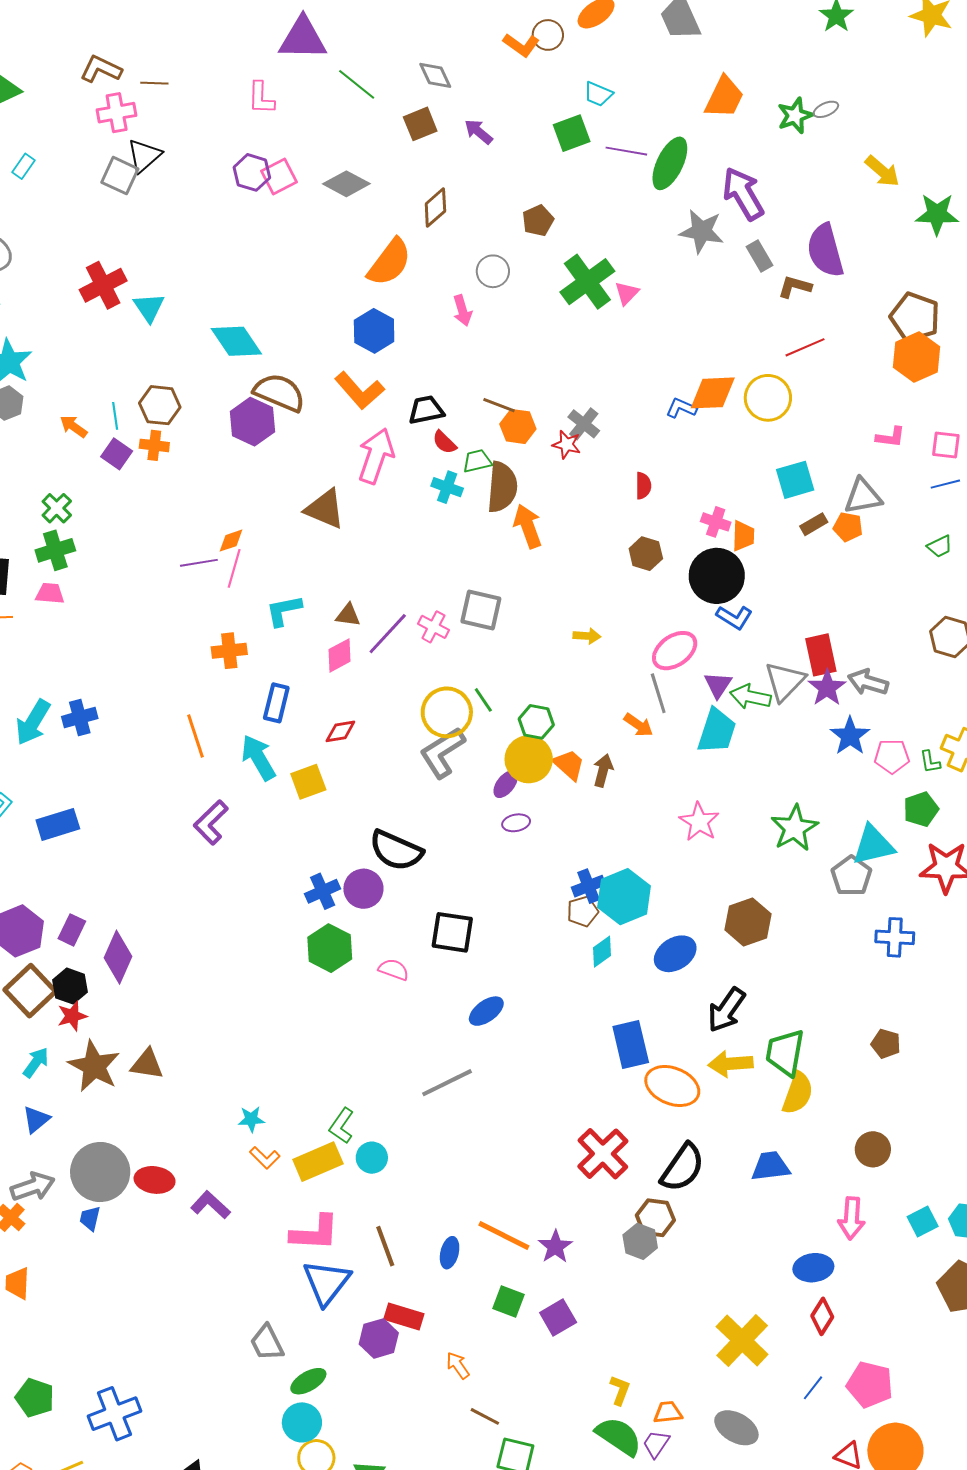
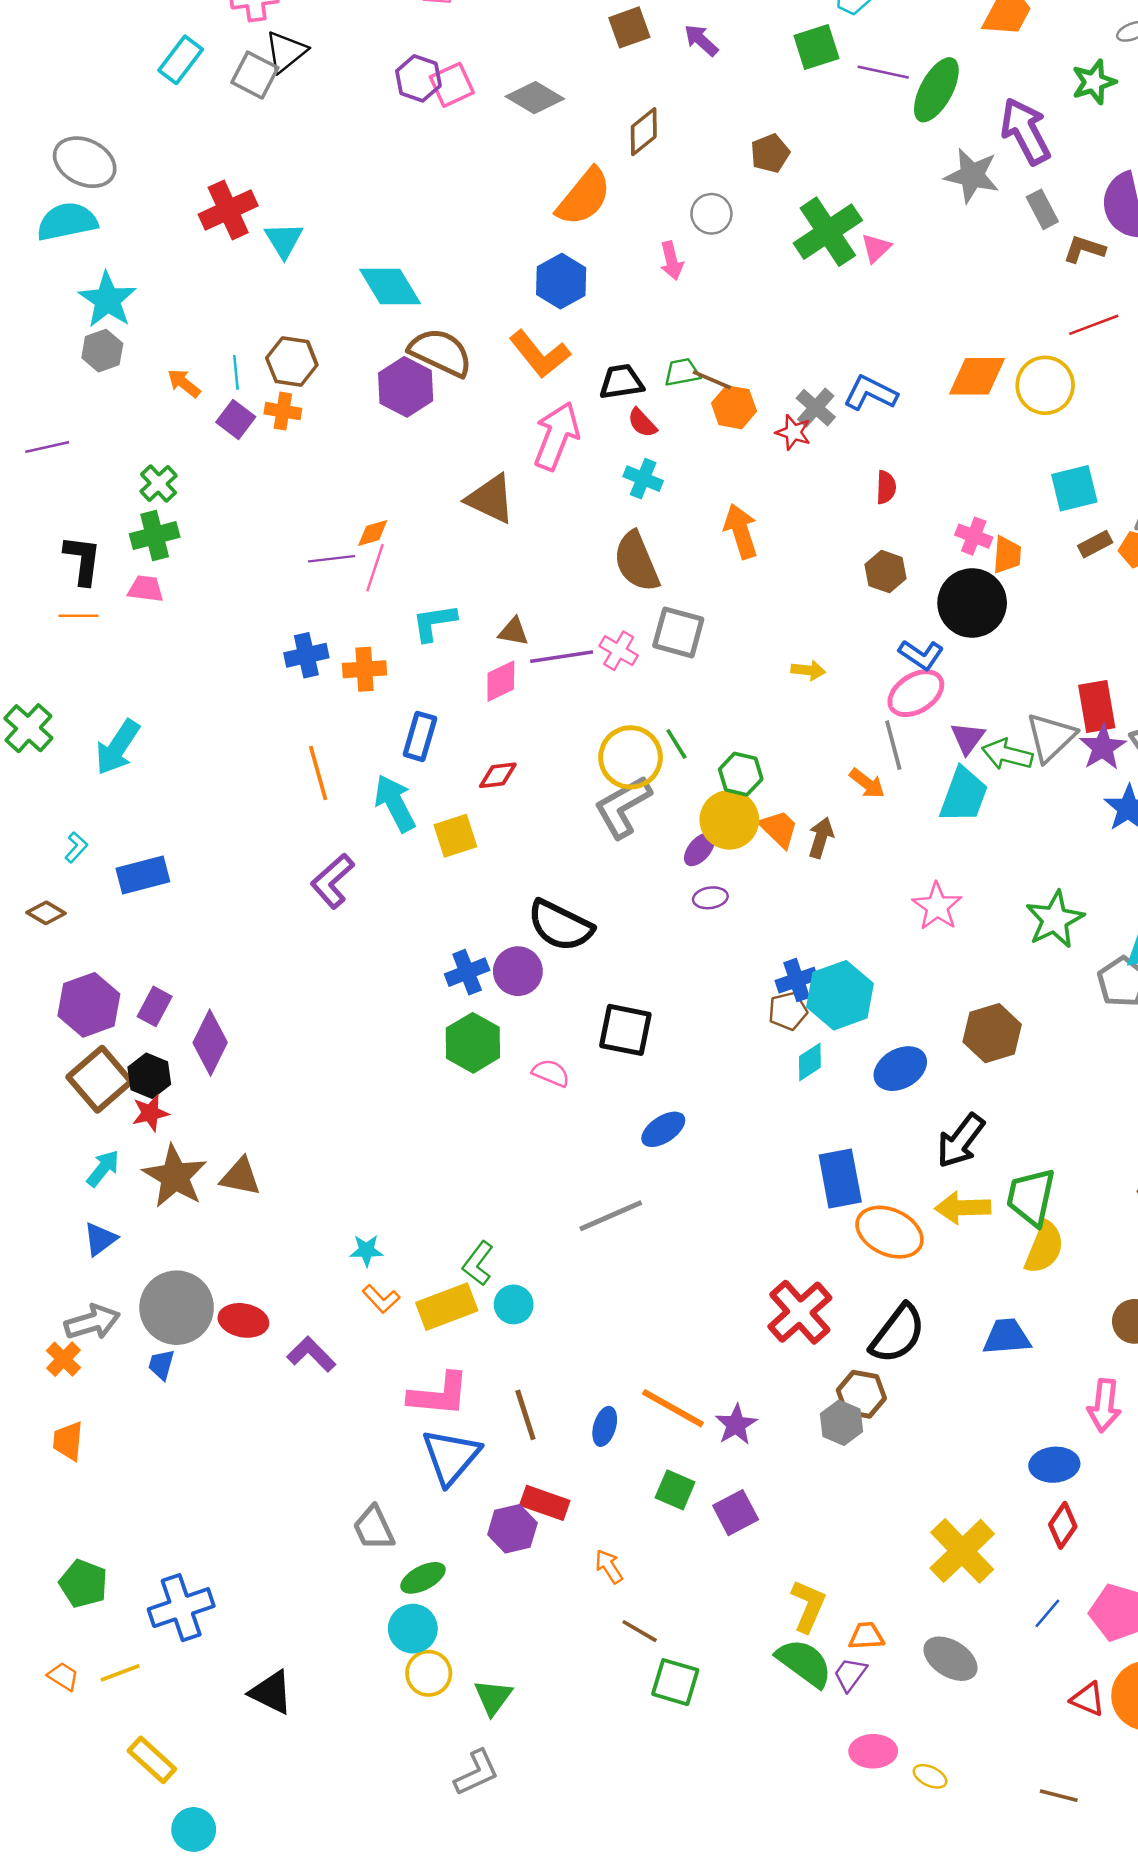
green star: (795, 116) -> (1094, 82), moved
cyan rectangle: (24, 166) -> (181, 60), moved, size x1.5
blue L-shape: (681, 408) -> (870, 393), moved, size x1.4
green trapezoid: (477, 461) -> (682, 372), moved
brown semicircle: (502, 487) -> (636, 562), moved, turned 150
blue L-shape: (734, 617) -> (921, 655), moved
purple line: (388, 634) -> (562, 657), turned 36
blue cross: (80, 717) -> (306, 655), moved
yellow L-shape: (620, 1390) -> (808, 1606), size x1.4

